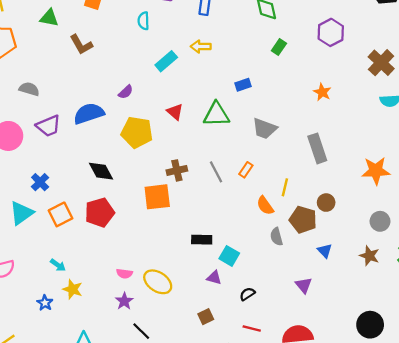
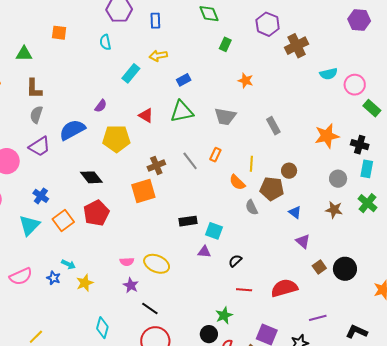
brown L-shape: (81, 45) -> (34, 89), moved, turned 40
brown cross: (381, 63) -> (297, 46), moved, turned 30
blue rectangle: (243, 85) -> (184, 80), moved
gray semicircle: (29, 89) -> (36, 115), moved, turned -78
orange star: (322, 92) -> (246, 81), moved
gray rectangle: (317, 148) -> (273, 126), size x0.7
purple triangle: (304, 285) -> (303, 241), moved
yellow star: (73, 289) -> (85, 283), turned -30
blue star: (45, 303) -> (54, 278), moved
brown square: (206, 317) -> (319, 267), moved

